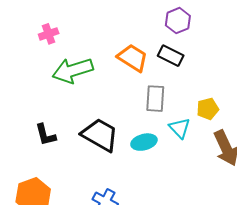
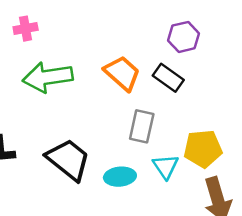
yellow pentagon: (208, 109) -> (203, 149), size x1.4

